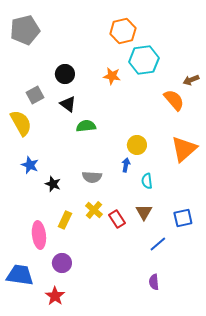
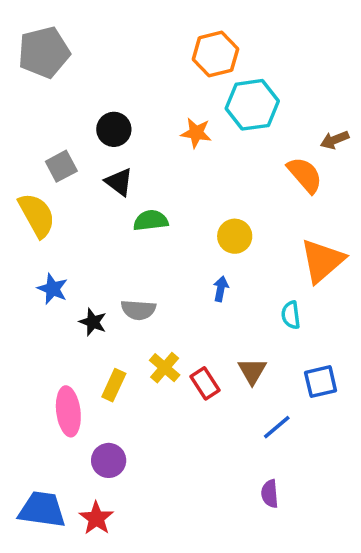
yellow circle: (137, 145) -> (235, 236), moved
gray semicircle: (92, 177) -> (138, 310), moved
cyan semicircle: (147, 181) -> (291, 315), moved
blue trapezoid: (20, 275) -> (42, 509), moved

